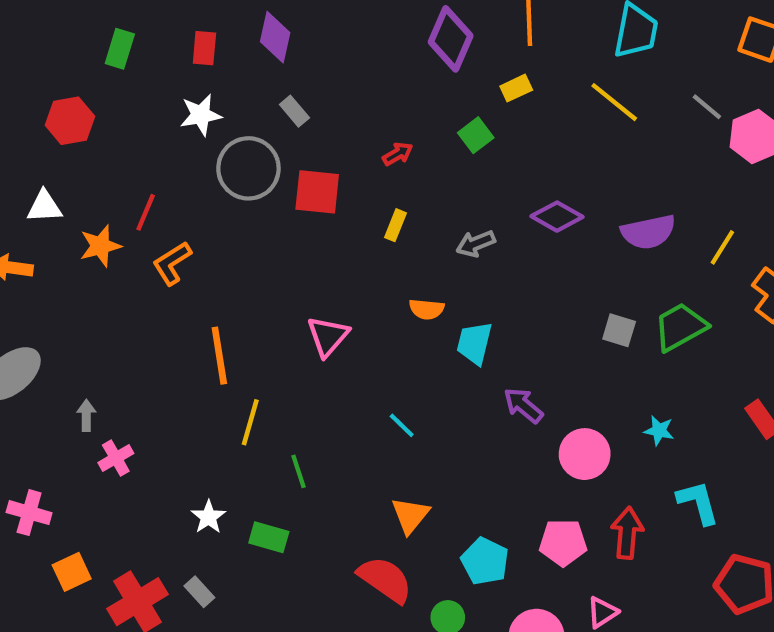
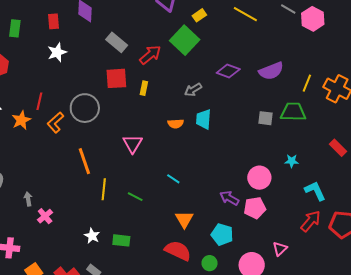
gray rectangle: (294, 111) -> (117, 42), moved, size x1.5
green square: (476, 135) -> (185, 40), size x1.8
red arrow: (398, 154) -> (150, 55), size x1.6
gray circle: (248, 168) -> (85, 108), moved
yellow rectangle: (396, 225) -> (144, 88), moved
yellow line: (722, 247) -> (307, 83), moved
green trapezoid: (680, 327) -> (293, 112), turned 40
cyan trapezoid: (474, 343) -> (203, 119), moved
purple arrow: (523, 405) -> (229, 198), moved
green line: (299, 471) -> (135, 197), moved, turned -35
red arrow: (627, 533) -> (311, 221), moved, turned 45
pink pentagon: (563, 542) -> (255, 208), moved

